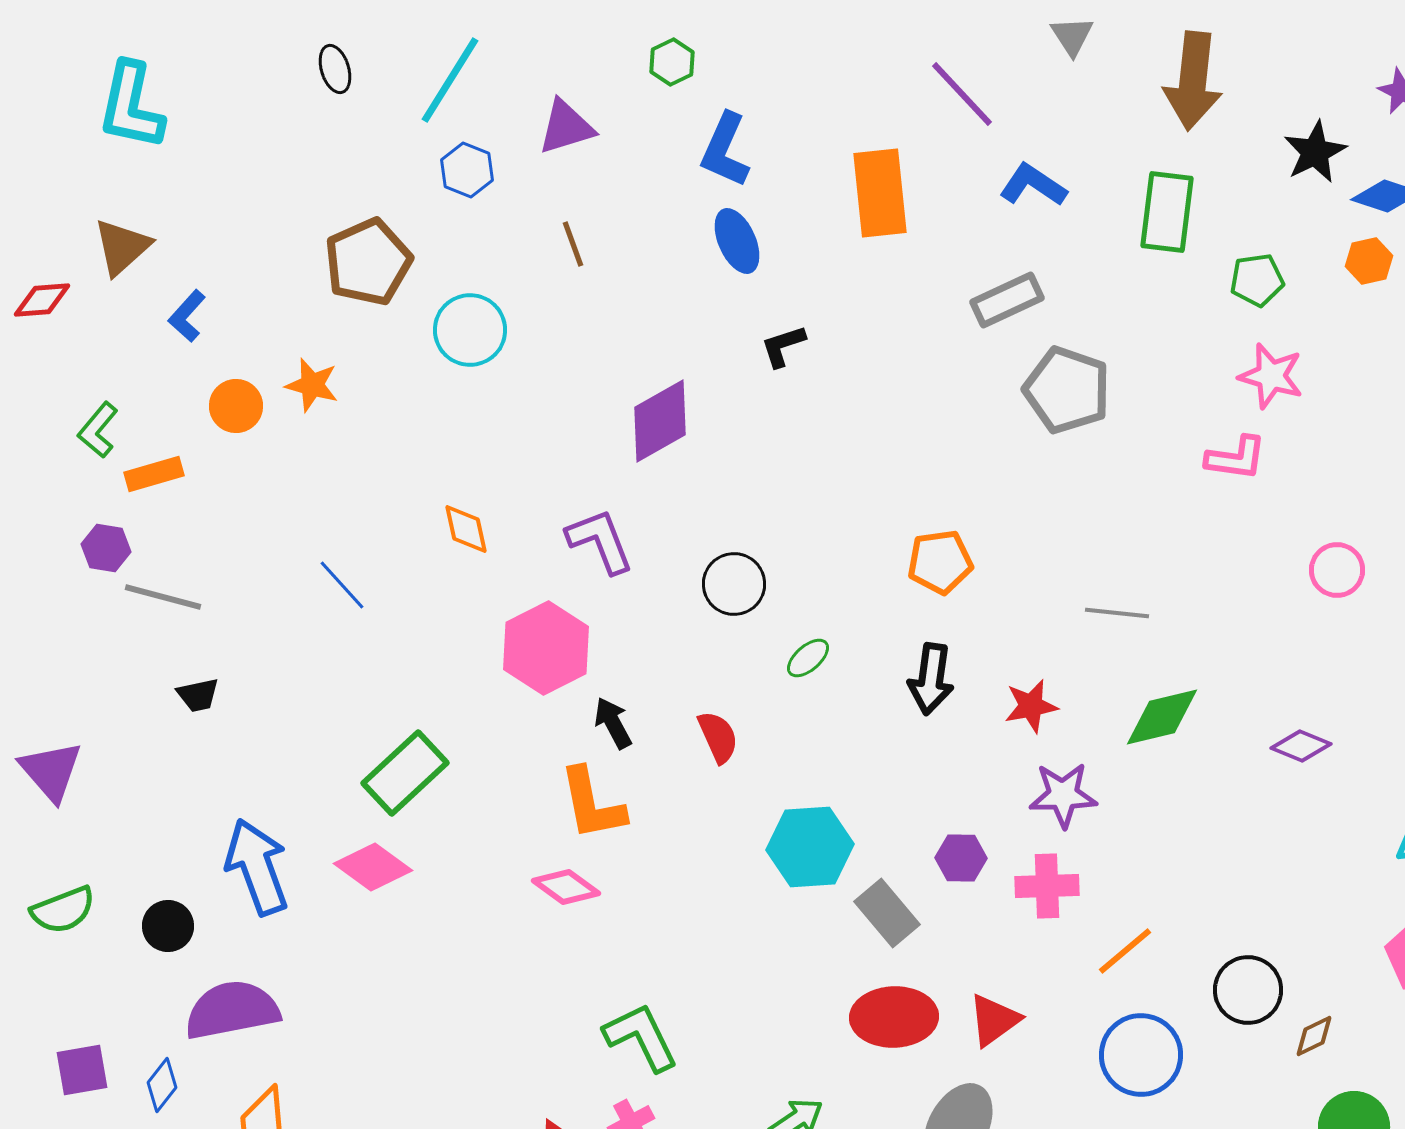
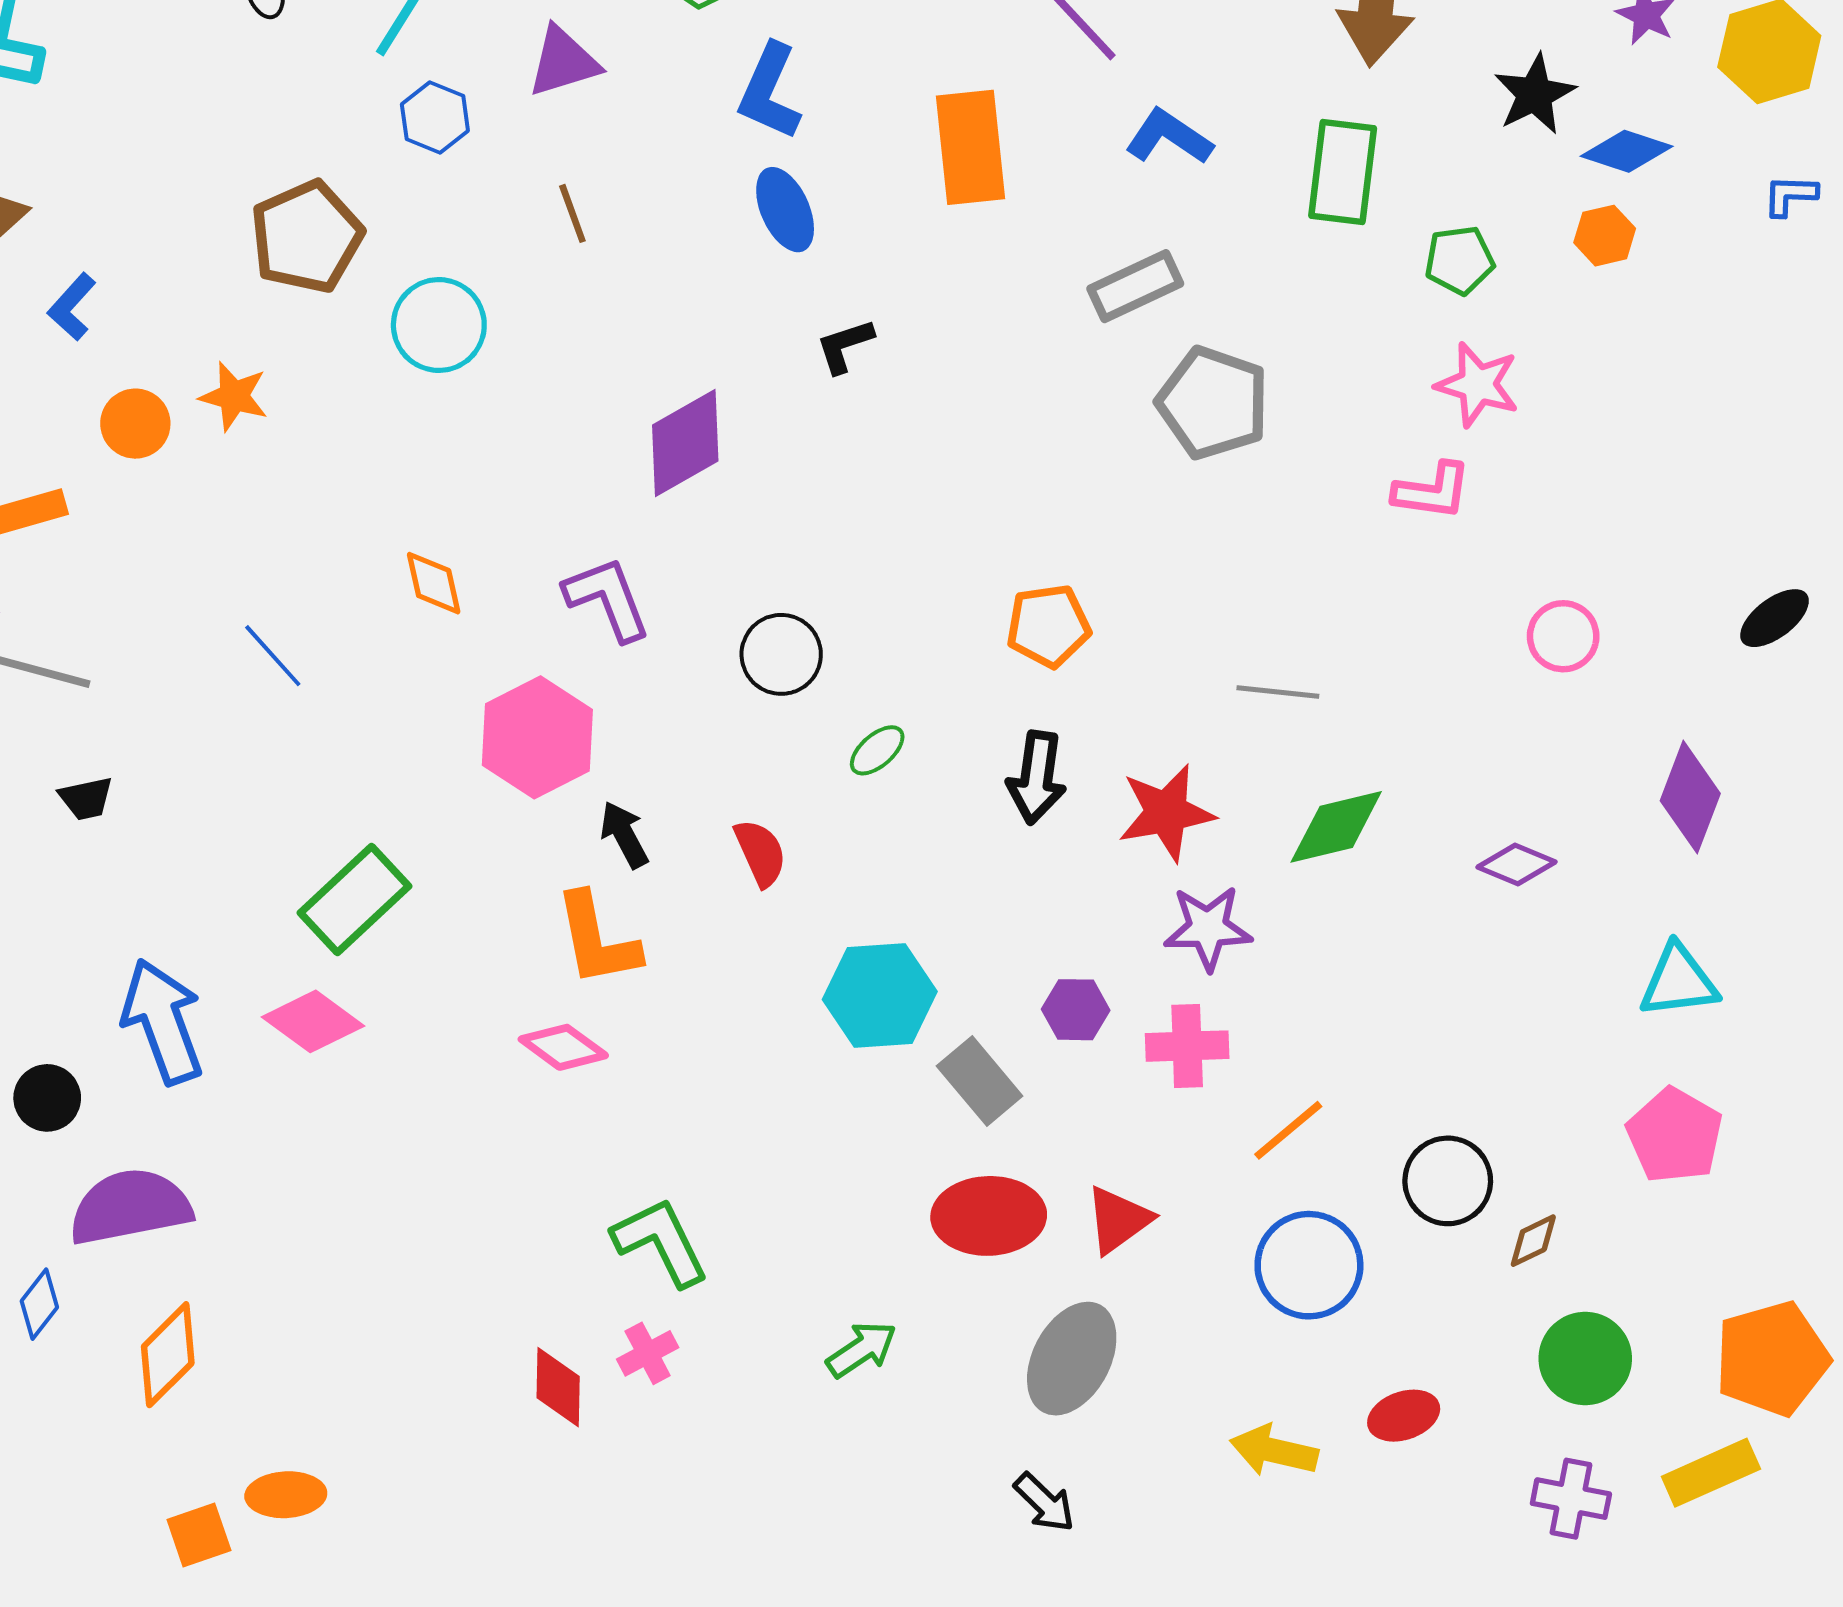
red star: (1031, 706) -> (1166, 813), size x1.4

